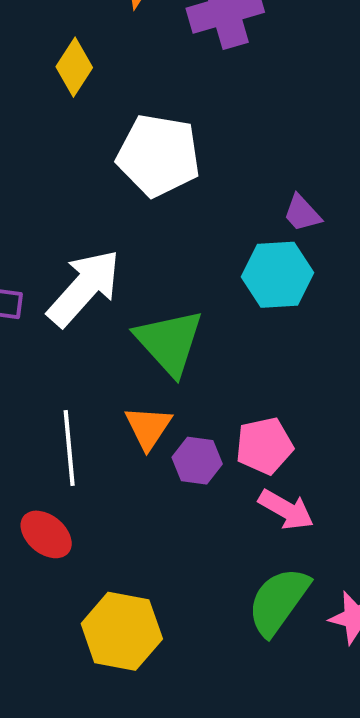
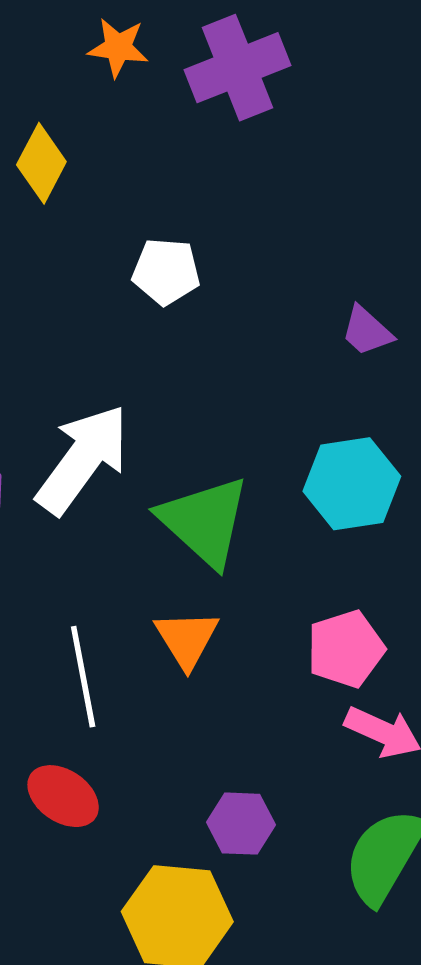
white pentagon: (158, 155) -> (166, 271), size x0.6
cyan hexagon: (278, 275) -> (352, 484), moved
purple hexagon: (197, 461) -> (241, 824), moved

